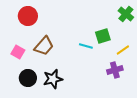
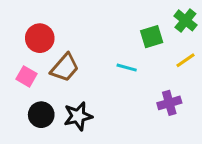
red circle: (28, 16) -> (40, 38), moved
green square: (103, 36) -> (152, 37), moved
yellow line: (123, 50) -> (185, 60), moved

